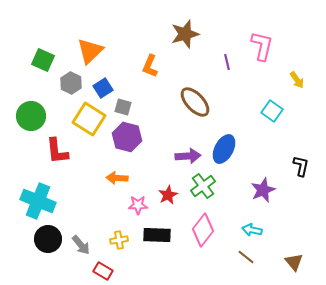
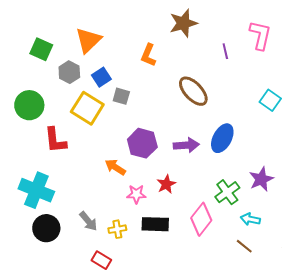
purple hexagon: (127, 137) -> (142, 143), moved
orange arrow: (117, 178) -> (115, 167), turned 30
green cross: (203, 186) -> (227, 192), moved
gray arrow: (81, 245) -> (88, 221), moved

